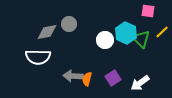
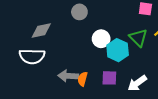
gray circle: (69, 24) -> (79, 12), moved
cyan hexagon: (126, 33) -> (118, 50), moved
purple square: (113, 78) -> (109, 78), turned 35

